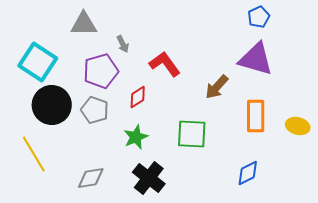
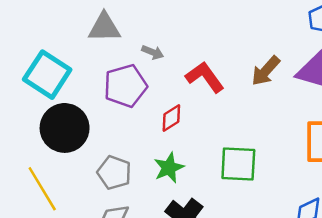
gray arrow: (123, 44) -> (153, 52), turned -42
brown arrow: (217, 87) -> (266, 71), moved
gray pentagon: (95, 110) -> (114, 173), moved

